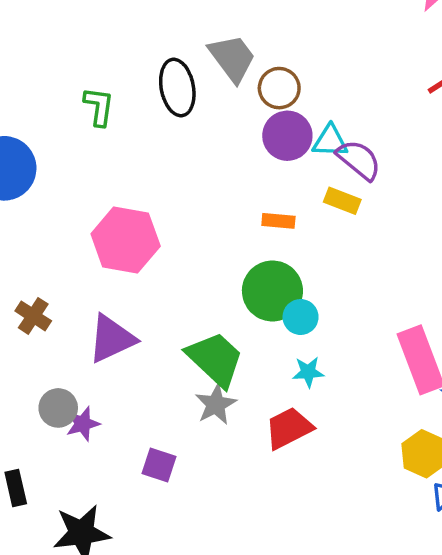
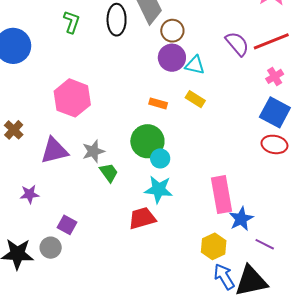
purple semicircle: (359, 160) -> (237, 44), moved
green trapezoid: (215, 359) -> (109, 173), size x0.6
cyan star: (308, 372) -> (159, 189), size x1.6
gray star: (216, 404) -> (93, 151), moved
gray circle: (58, 408) -> (51, 248), moved

